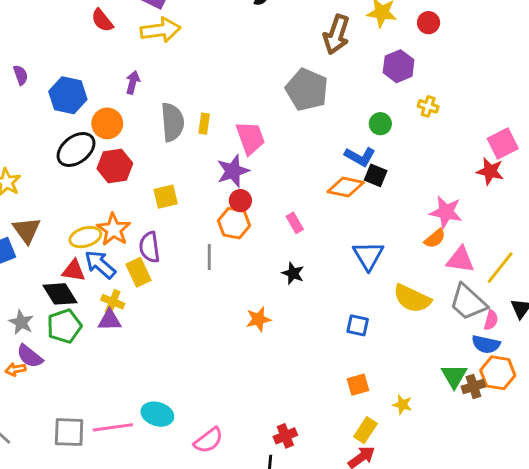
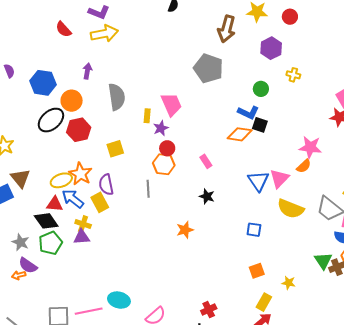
yellow rectangle: (204, 124) -> (147, 116), moved
purple star: (233, 171) -> (161, 128), size x0.7
pink triangle: (460, 260) -> (279, 178), moved, turned -50

